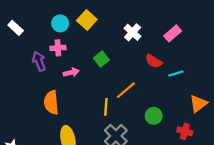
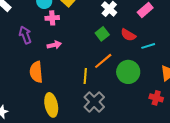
pink cross: (58, 48) -> (52, 18), moved
green square: (101, 59) -> (102, 34), moved
green circle: (154, 116) -> (128, 72), moved, size x1.5

